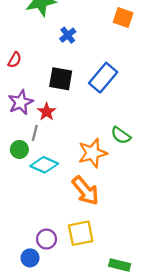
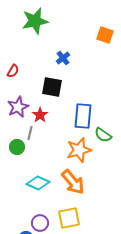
blue cross: (68, 35) -> (63, 58), moved
blue rectangle: (103, 78) -> (83, 116), moved, turned -35
cyan diamond: (44, 165) -> (38, 183), moved

